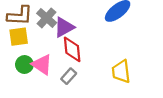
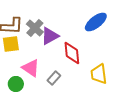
red diamond: (72, 49) -> (72, 53), moved
green circle: (24, 65) -> (16, 84), moved

